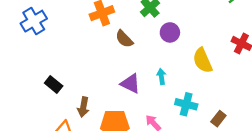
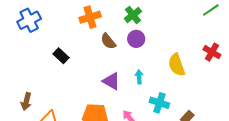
purple circle: (170, 32) -> (136, 39), moved
black rectangle: (54, 84) -> (61, 56), moved
brown arrow: (83, 107) -> (26, 102), moved

